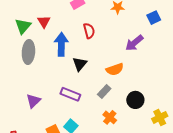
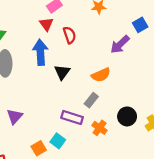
blue square: (154, 18) -> (140, 25), moved
red triangle: (44, 22) -> (46, 24), moved
purple rectangle: (70, 94) -> (72, 117), moved
black circle: (135, 100) -> (127, 116), moved

